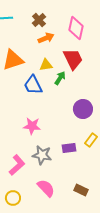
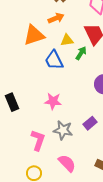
orange arrow: (46, 38) -> (56, 18), moved
purple rectangle: (69, 148) -> (90, 123), turned -32
pink L-shape: (17, 165) -> (38, 140), turned -30

